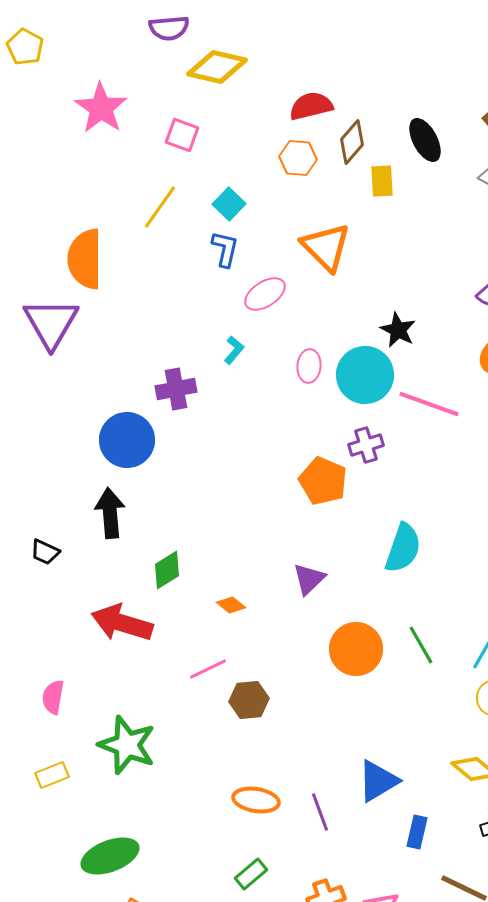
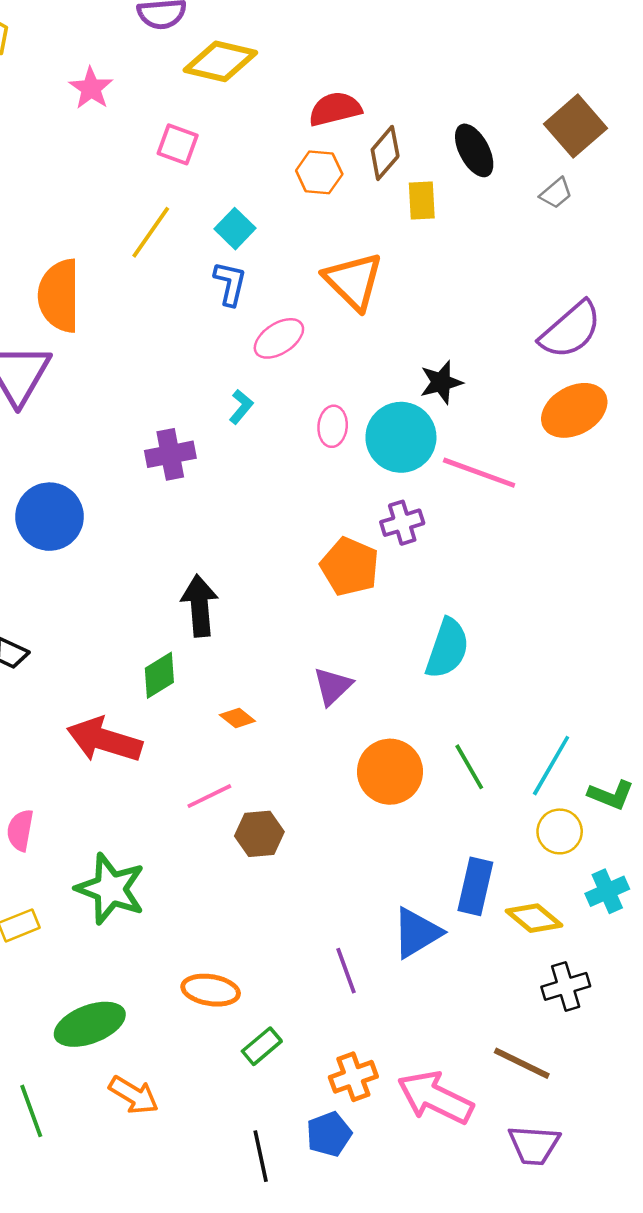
pink star: (101, 108) -> (91, 88), moved, size x0.7
black star: (398, 330) -> (441, 382), turned 30
blue circle: (127, 440) -> (49, 517), moved
black arrow: (110, 513) -> (200, 606), moved
orange ellipse: (256, 800) -> (211, 990), moved
blue rectangle: (417, 832) -> (475, 886), moved, size x1.4

